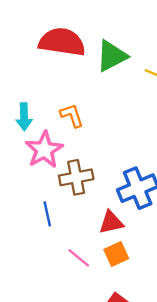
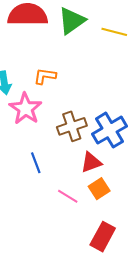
orange L-shape: (72, 116) -> (45, 76), turned -55
brown cross: (76, 177) -> (72, 126), moved

